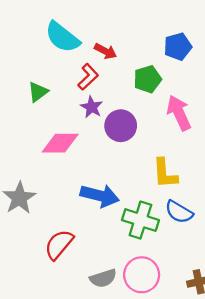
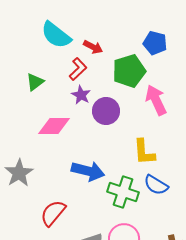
blue pentagon: (178, 47) -> (155, 43), turned 30
green pentagon: (147, 79) -> (129, 71), size x1.4

